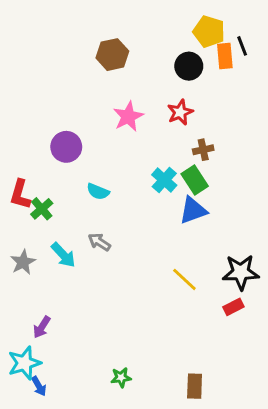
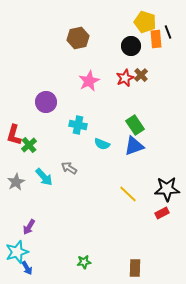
brown cross: (203, 150) -> (141, 75), moved, turned -32
cyan cross: (164, 180) -> (78, 125), moved, turned -30
cyan semicircle: (98, 192) -> (102, 144), moved

